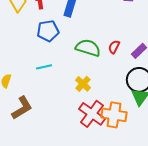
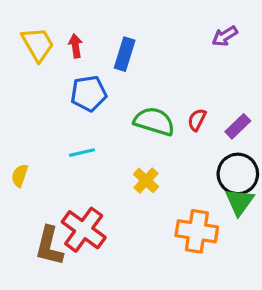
brown L-shape: (22, 108) -> (49, 246), moved, turned 135
red cross: (92, 114) -> (84, 230), moved

